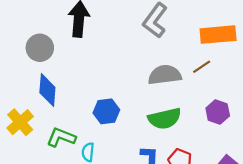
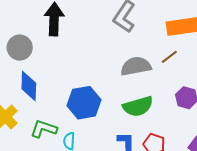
blue hexagon: (106, 111) -> (84, 103), size x1.4

